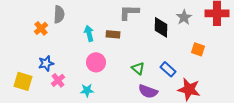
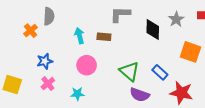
orange square: (198, 49) -> (191, 52), size x1.5
blue star: (46, 63) -> (45, 61), moved
green triangle: (138, 68) -> (129, 71), size x1.5

